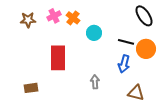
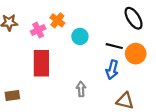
pink cross: (54, 16) -> (38, 30), moved

